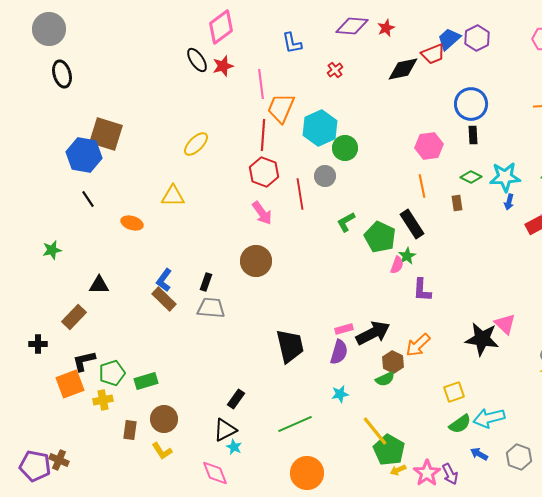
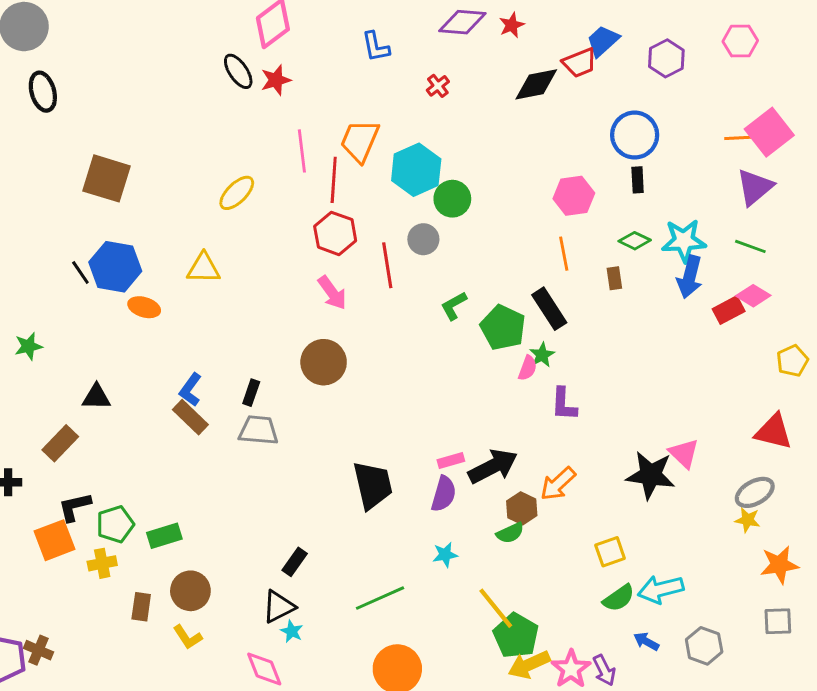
purple hexagon: (477, 38) -> (666, 58), moved
pink line: (261, 84) -> (302, 151), moved
blue hexagon: (84, 155) -> (115, 267), moved
blue arrow: (509, 202) -> (690, 277), size x1.8
yellow arrow: (398, 470) -> (529, 665), size x1.8

